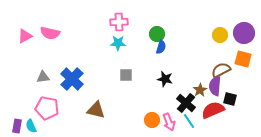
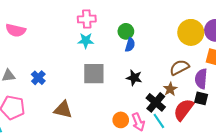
yellow circle: (220, 35) -> (191, 32), size x1.6
brown semicircle: (221, 70) -> (179, 67), moved
gray square: (126, 75) -> (94, 74), size x1.6
blue cross: (72, 79) -> (38, 78), size x0.6
purple semicircle: (215, 86) -> (201, 79), moved
red semicircle: (213, 110) -> (184, 110), turned -30

